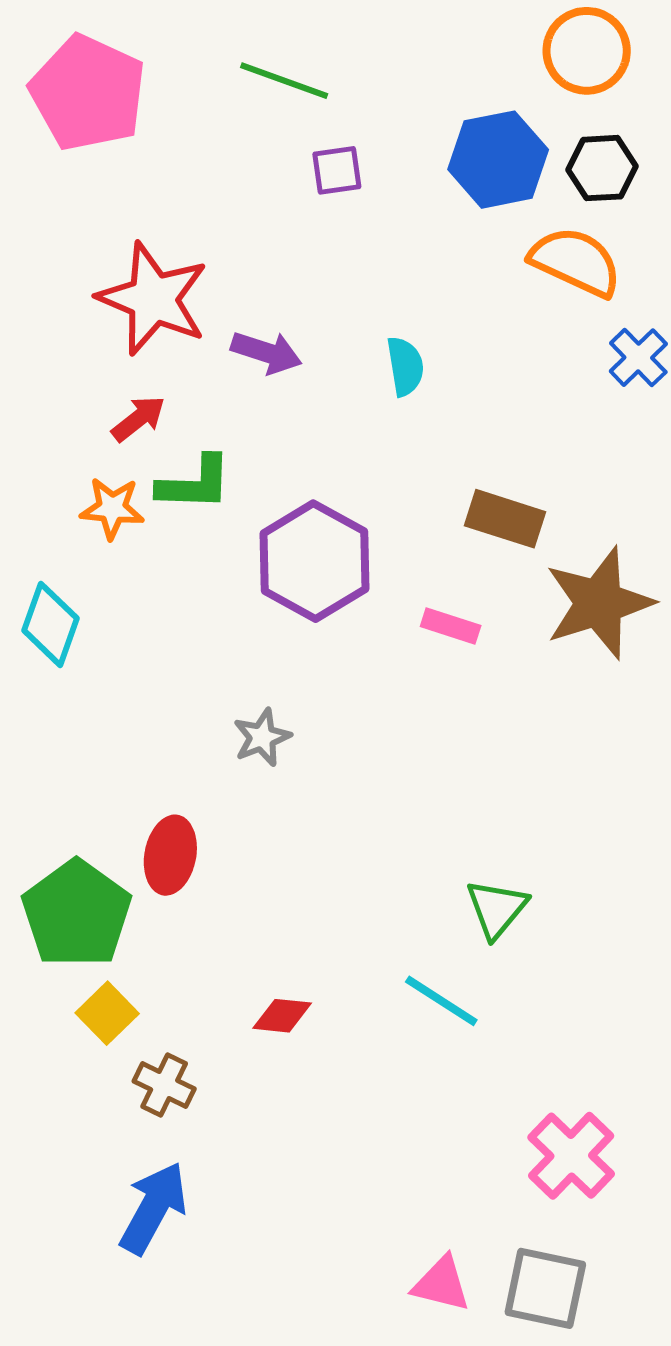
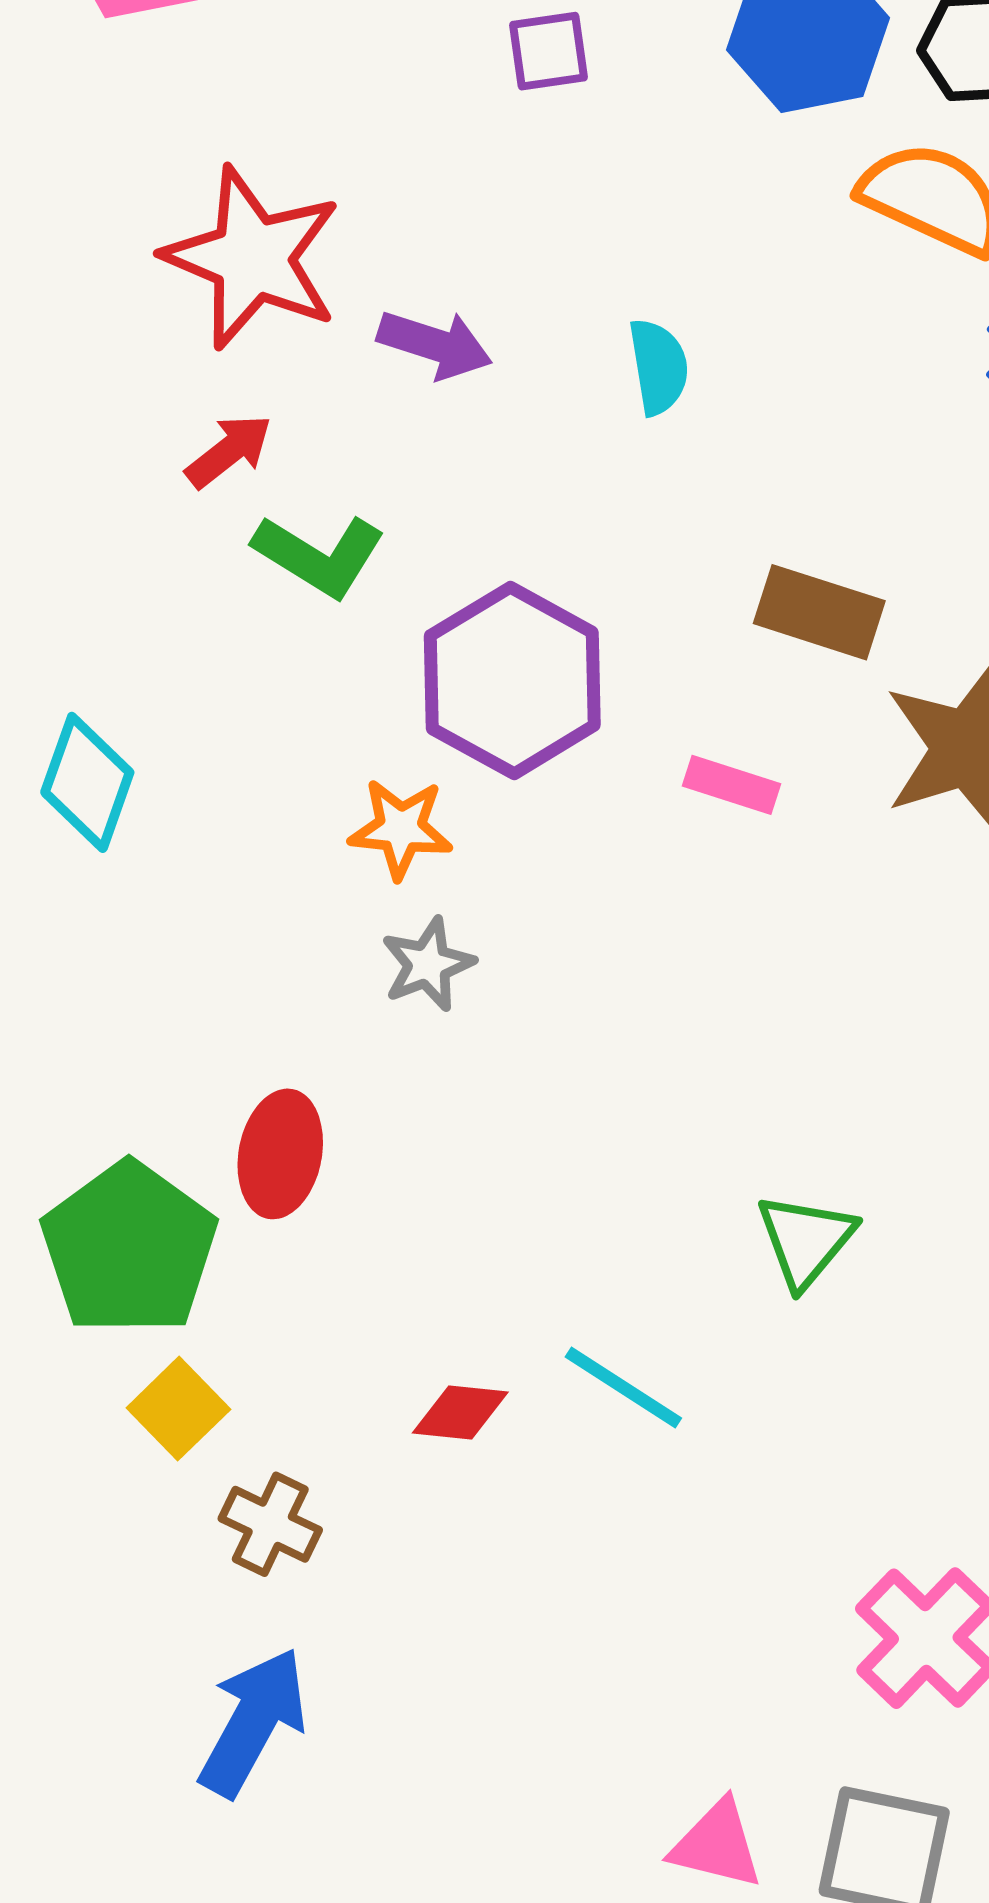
green L-shape: (195, 483) -> (319, 555), turned 30
orange star: (112, 508) -> (401, 829), moved
cyan line: (441, 1001) -> (623, 1387), moved

